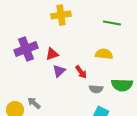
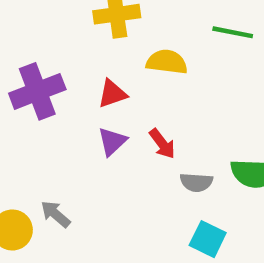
red triangle: (52, 54) -> (112, 94), moved
yellow semicircle: (104, 54) -> (167, 62), moved

